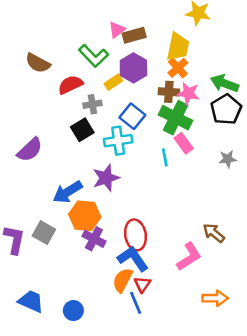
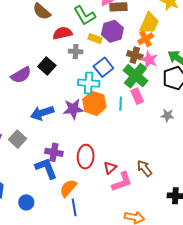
yellow rectangle: (113, 82) -> (95, 39), turned 40
black square: (82, 130) -> (47, 66), moved, turned -30
orange hexagon: (85, 216) -> (94, 103), moved
purple cross: (94, 239) -> (54, 152), turned -30
blue L-shape: (133, 259) -> (46, 168), moved
red triangle: (142, 284) -> (110, 168), moved

